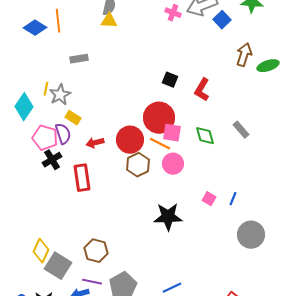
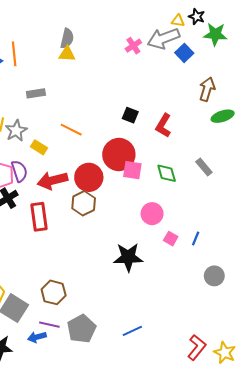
pink cross: (173, 13) -> (133, 46), turned 35
green ellipse: (268, 66) -> (223, 116), moved
yellow rectangle: (73, 118) -> (39, 147), moved
red arrow: (95, 143) -> (52, 180), size x1.6
orange line: (160, 144) -> (71, 130), moved
pink circle: (173, 164) -> (152, 214), moved
brown hexagon: (138, 165) -> (84, 203), moved
gray circle: (251, 235) -> (214, 276), size x0.7

